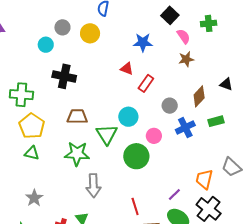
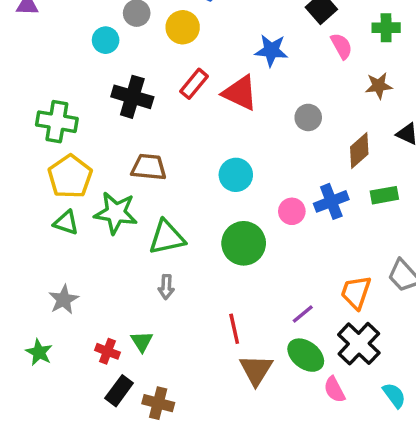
brown star: (186, 59) -> (379, 86), moved
red triangle: (127, 69) -> (240, 93), size x1.6
red rectangle: (146, 83) -> (194, 84), moved
gray circle: (170, 106) -> (308, 117), moved
green triangle: (107, 134) -> (167, 237), moved, turned 45
pink circle: (154, 136) -> (292, 211), moved
green star: (77, 154) -> (116, 213), moved
gray arrow: (93, 186) -> (166, 287), size x0.6

